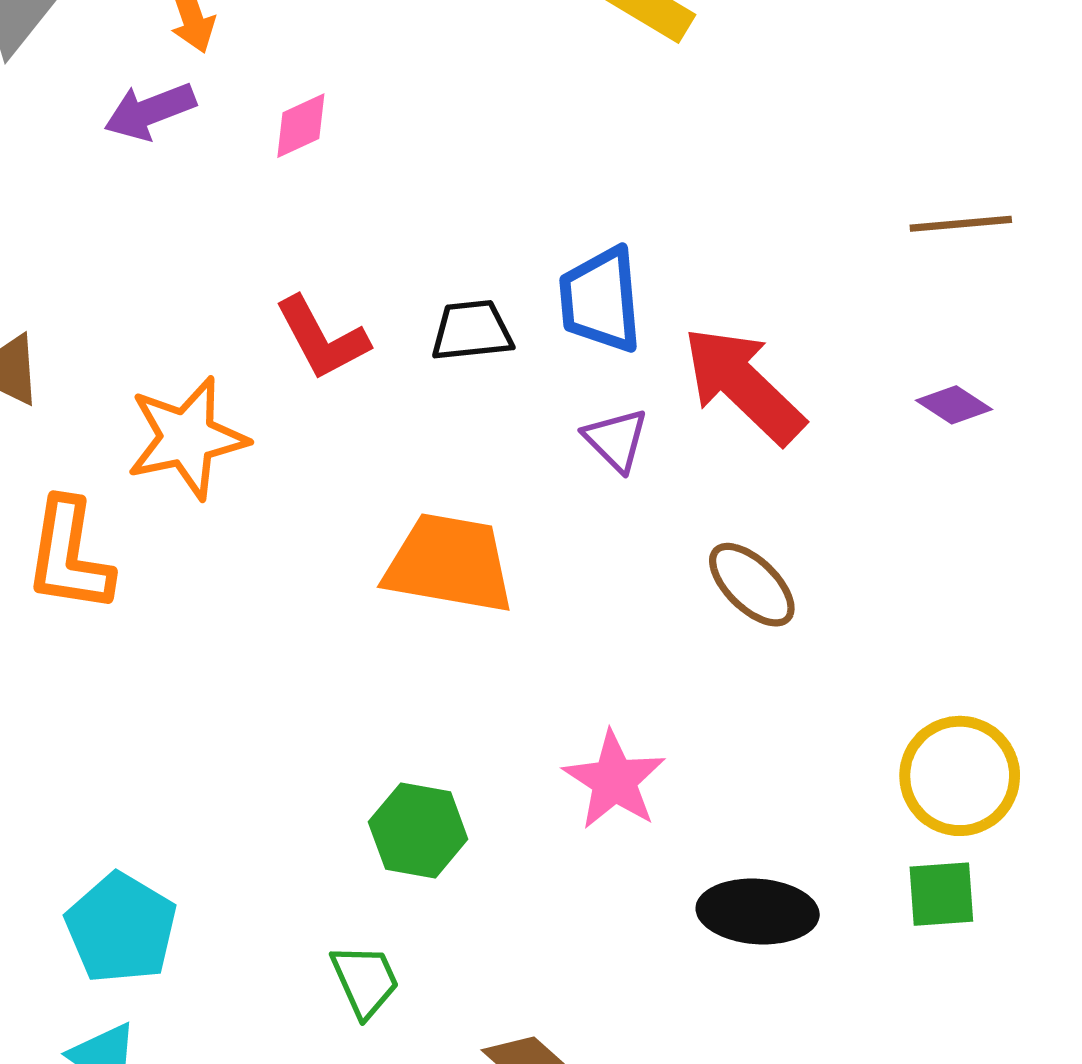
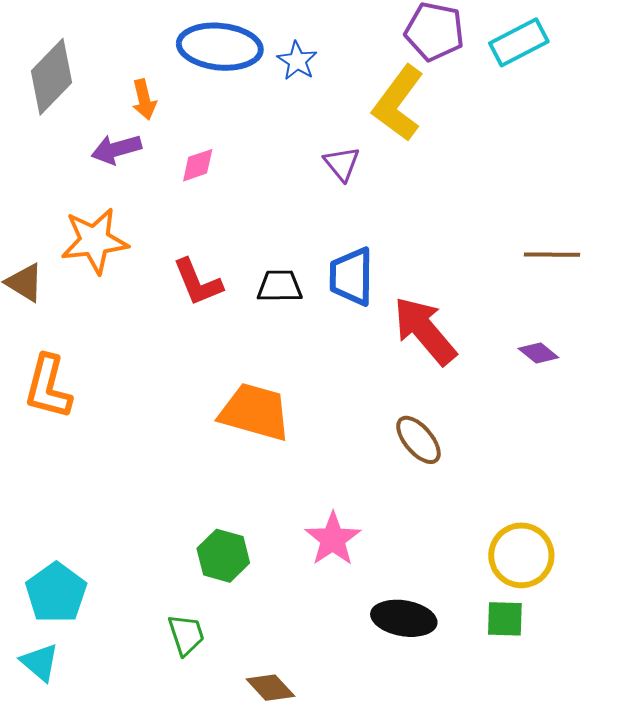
orange star: (187, 438) -> (95, 241), moved
purple triangle: (616, 440) -> (342, 164), moved

